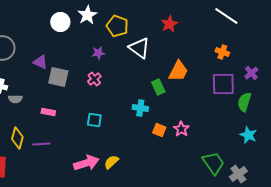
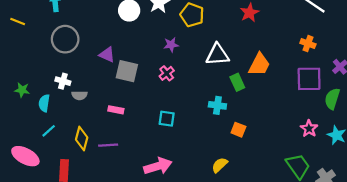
white triangle: (139, 48) -> (217, 55), moved, turned -40
pink star: (181, 129) -> (309, 129), moved
yellow semicircle: (111, 162) -> (220, 165), moved

